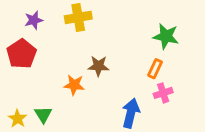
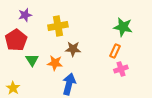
yellow cross: (78, 17) -> (58, 26), moved
blue arrow: (131, 113) -> (69, 84), moved
green triangle: (43, 115) -> (32, 60), moved

